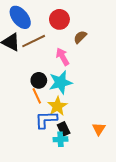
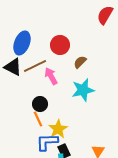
blue ellipse: (20, 17) -> (22, 43), turned 60
pink arrow: (63, 57) -> (51, 76), moved
cyan star: (60, 82) -> (83, 90), moved

